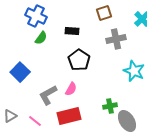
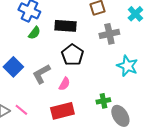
black rectangle: (72, 31) -> (65, 26), size x1.5
gray L-shape: (48, 95) -> (41, 74), moved
pink line: (35, 121) -> (21, 110), moved

